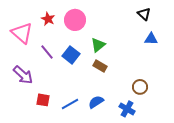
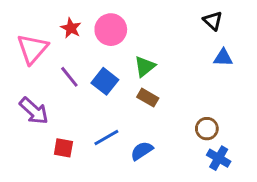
pink triangle: (22, 33) -> (32, 49), turned 30
blue line: (70, 104) -> (106, 137), moved
blue cross: (127, 109) -> (219, 158), moved

